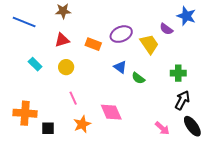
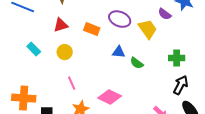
purple ellipse: (121, 34) -> (120, 19), turned 45
blue triangle: (120, 67) -> (119, 52), turned -32
pink diamond: (111, 112) -> (110, 97), turned -40

